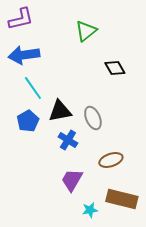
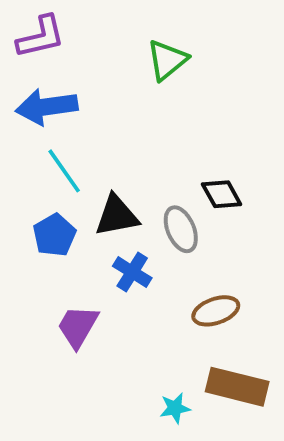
black diamond: (115, 68) -> (222, 194), moved
purple trapezoid: (72, 180) -> (78, 326), moved

